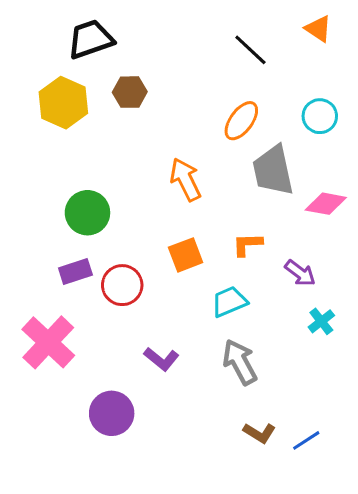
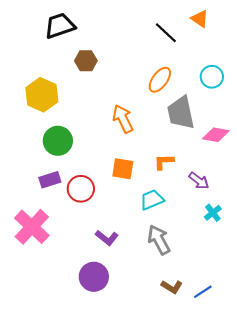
orange triangle: (318, 29) -> (200, 19), moved
yellow hexagon: (63, 103) -> (42, 95), moved
orange square: (186, 255) -> (123, 169), turned 30
purple circle: (112, 413) -> (94, 277), moved

